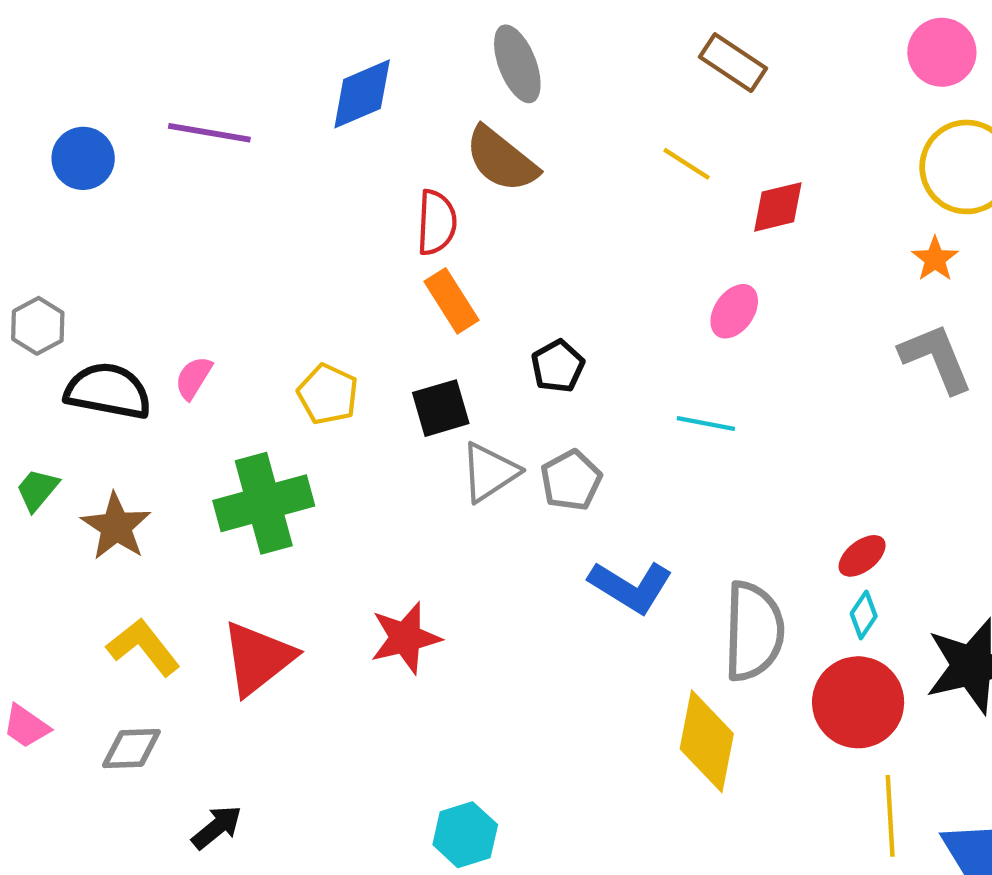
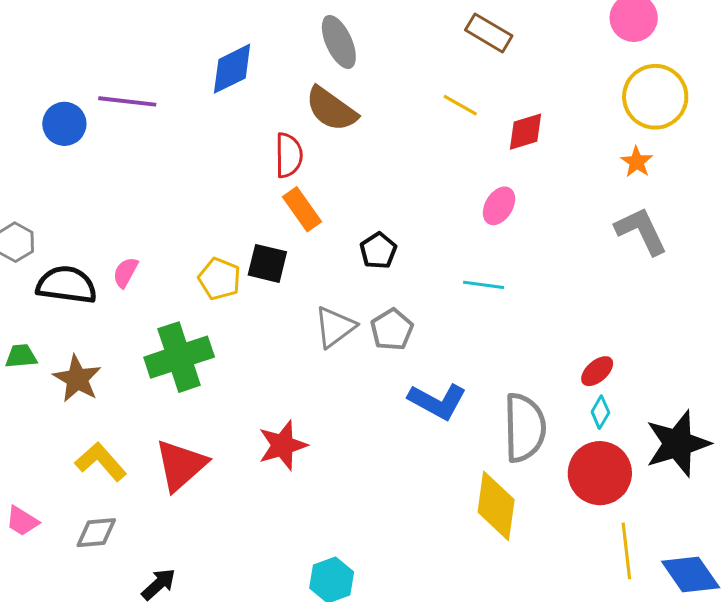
blue circle: (83, 158) -> (64, 124), moved
black square: (441, 408) -> (267, 263), moved, turned 33
green trapezoid: (37, 490) -> (21, 356), turned 48

